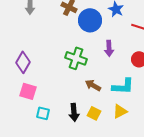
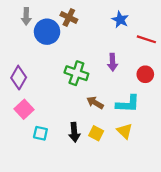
blue circle: (90, 20) -> (47, 32), moved
pink square: (28, 91) -> (24, 109), turned 30
yellow triangle: (120, 111) -> (125, 131), turned -49

